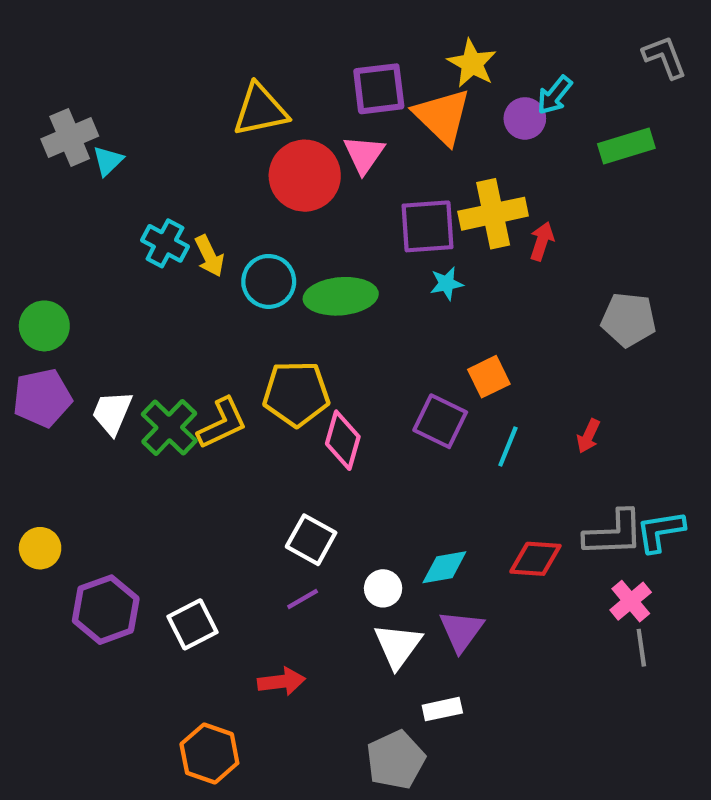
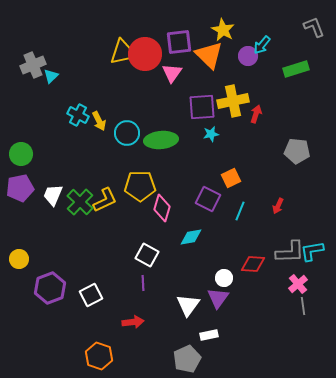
red circle: (305, 176) -> (145, 54), moved
cyan diamond: (444, 567) -> (191, 237), moved
white circle: (383, 588) -> (224, 278), moved
purple line: (303, 599) -> (143, 283), turned -63

